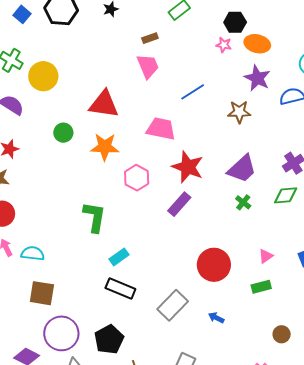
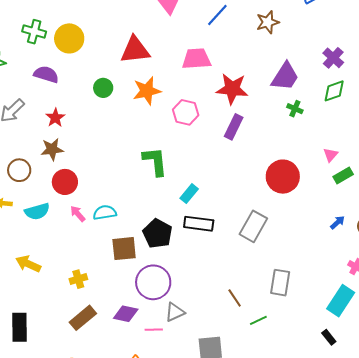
green rectangle: (261, 287) -> (343, 175), moved
blue arrow: (216, 318) -> (337, 222), moved, turned 126
black pentagon: (109, 339) -> (158, 234), moved

